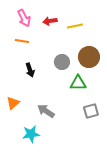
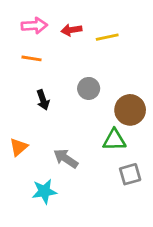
pink arrow: (24, 18) -> (34, 26), turned -66
brown circle: (89, 57) -> (130, 110), moved
green triangle: (78, 83) -> (114, 140), moved
gray square: (91, 111) -> (130, 174), moved

